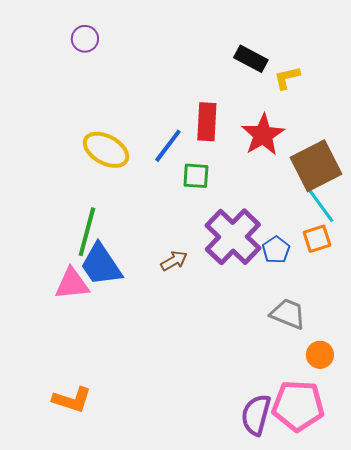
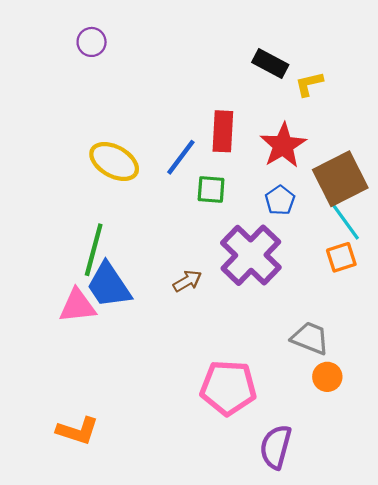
blue pentagon: (276, 250) -> (280, 200), moved
orange circle: (320, 355) -> (327, 377), moved
pink pentagon: (298, 406) -> (228, 388), moved

